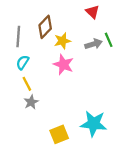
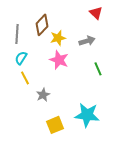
red triangle: (92, 12) -> (96, 13), moved
green line: (109, 40) -> (98, 69), moved
gray star: (31, 102) -> (43, 95), moved

